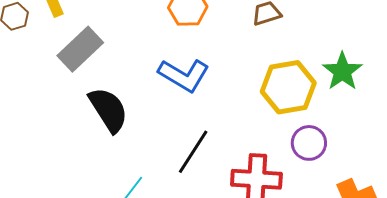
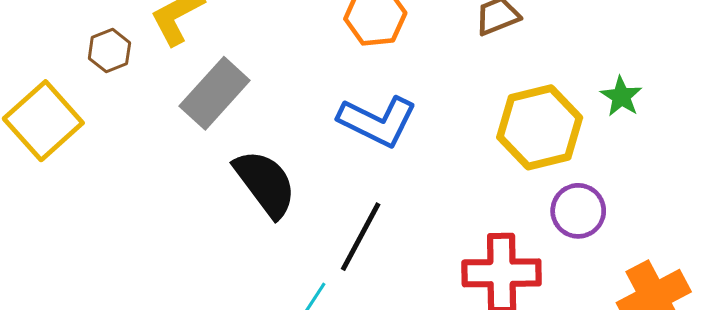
green star: (342, 71) -> (621, 96), size x0.7
black line: (193, 152) -> (361, 237), moved

